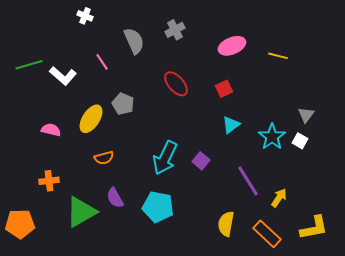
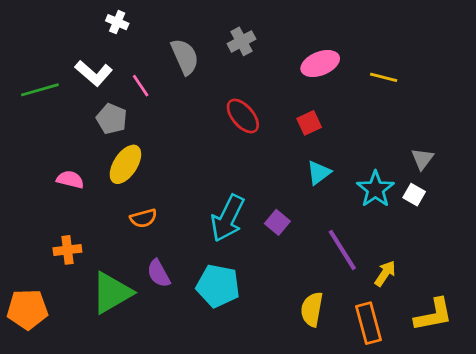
white L-shape: (63, 76) -> (94, 73), moved
gray pentagon: (123, 104) -> (112, 119), moved
orange rectangle: (267, 234) -> (368, 323), turned 32

